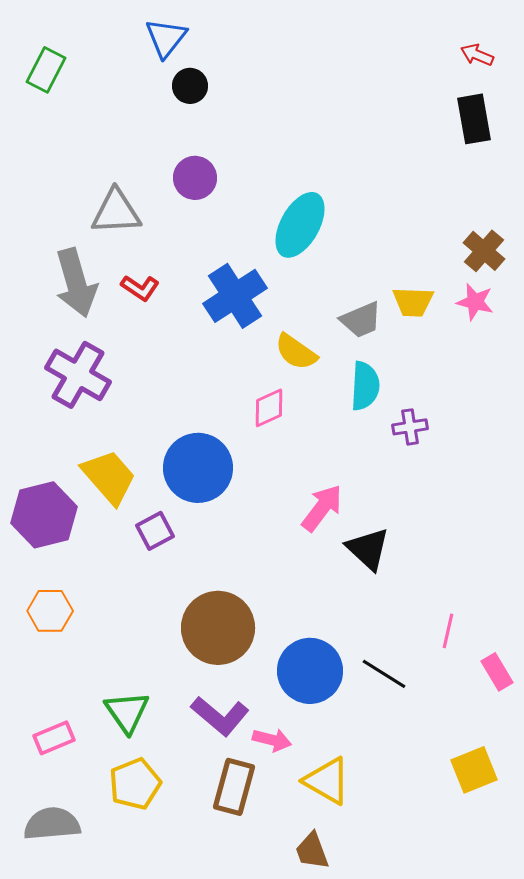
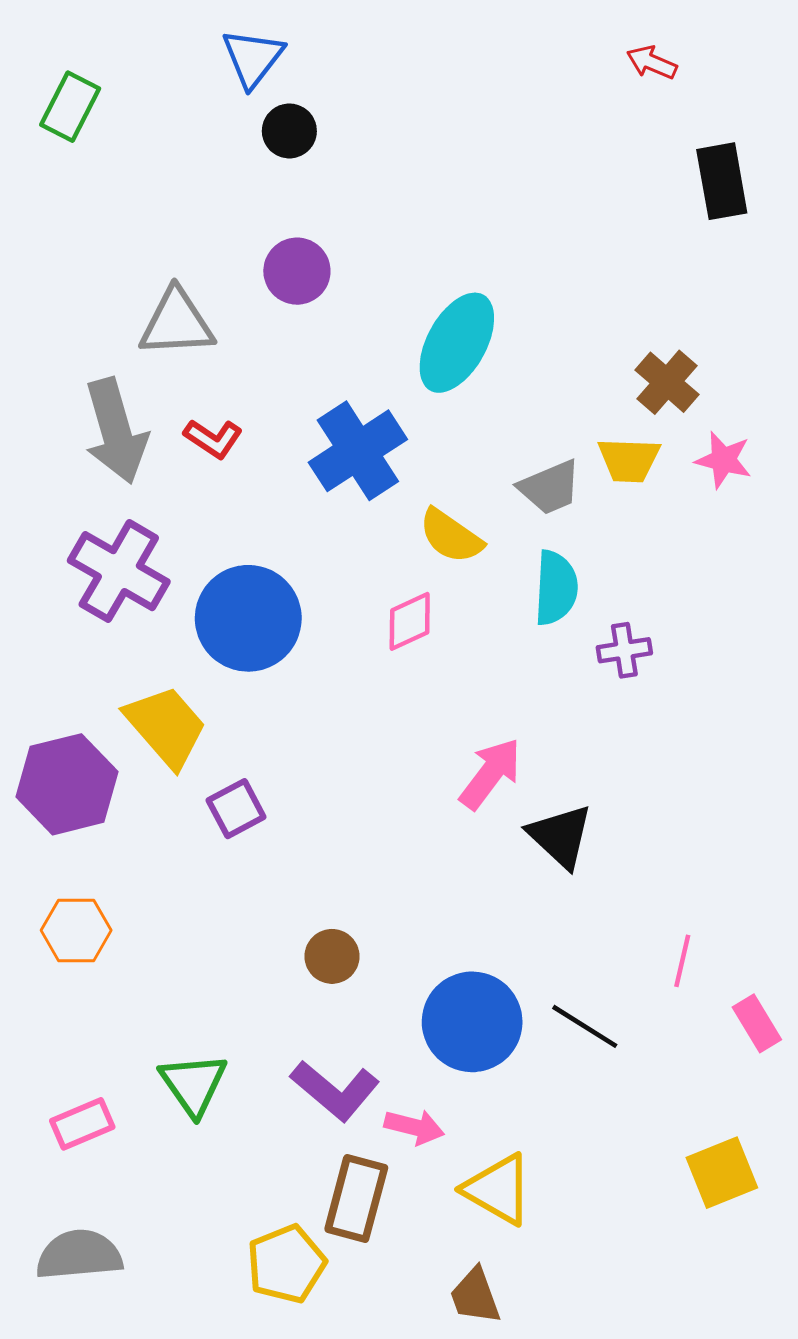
red arrow: (477, 55) -> (652, 62), moved
brown cross: (484, 251) -> (667, 382), moved
blue circle: (198, 468) -> (248, 618), moved
brown circle: (218, 628) -> (332, 956), size x0.5
yellow pentagon: (135, 784) -> (286, 1264), moved

